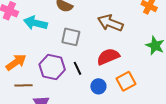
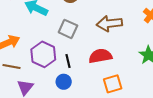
brown arrow: (110, 23) -> (109, 24), turned -40
blue circle: (98, 86) -> (64, 82), moved

